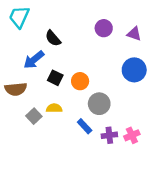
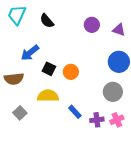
black semicircle: (53, 38) -> (47, 21), moved
gray circle: (99, 104) -> (113, 92), moved
yellow semicircle: (54, 108) -> (48, 96), size x1.5
gray square: (34, 116) -> (20, 113), moved

